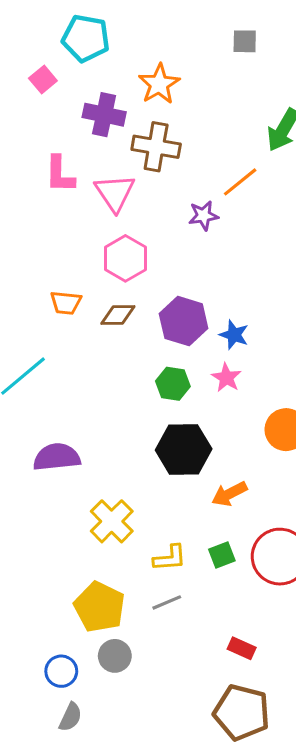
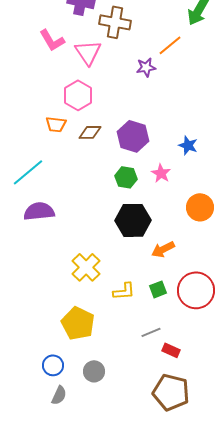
pink L-shape: (60, 174) -> (52, 40), turned -32
pink hexagon: (125, 258) -> (78, 95), moved
blue star: (234, 335) -> (188, 145), moved
purple semicircle: (57, 457) -> (39, 211), moved
gray line: (167, 602) -> (151, 332), moved
gray circle: (115, 656) -> (94, 371), moved

